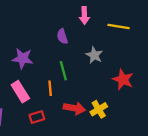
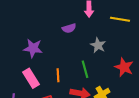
purple semicircle: (62, 36) -> (69, 28), turned -88
green line: (63, 71) -> (85, 69), moved

